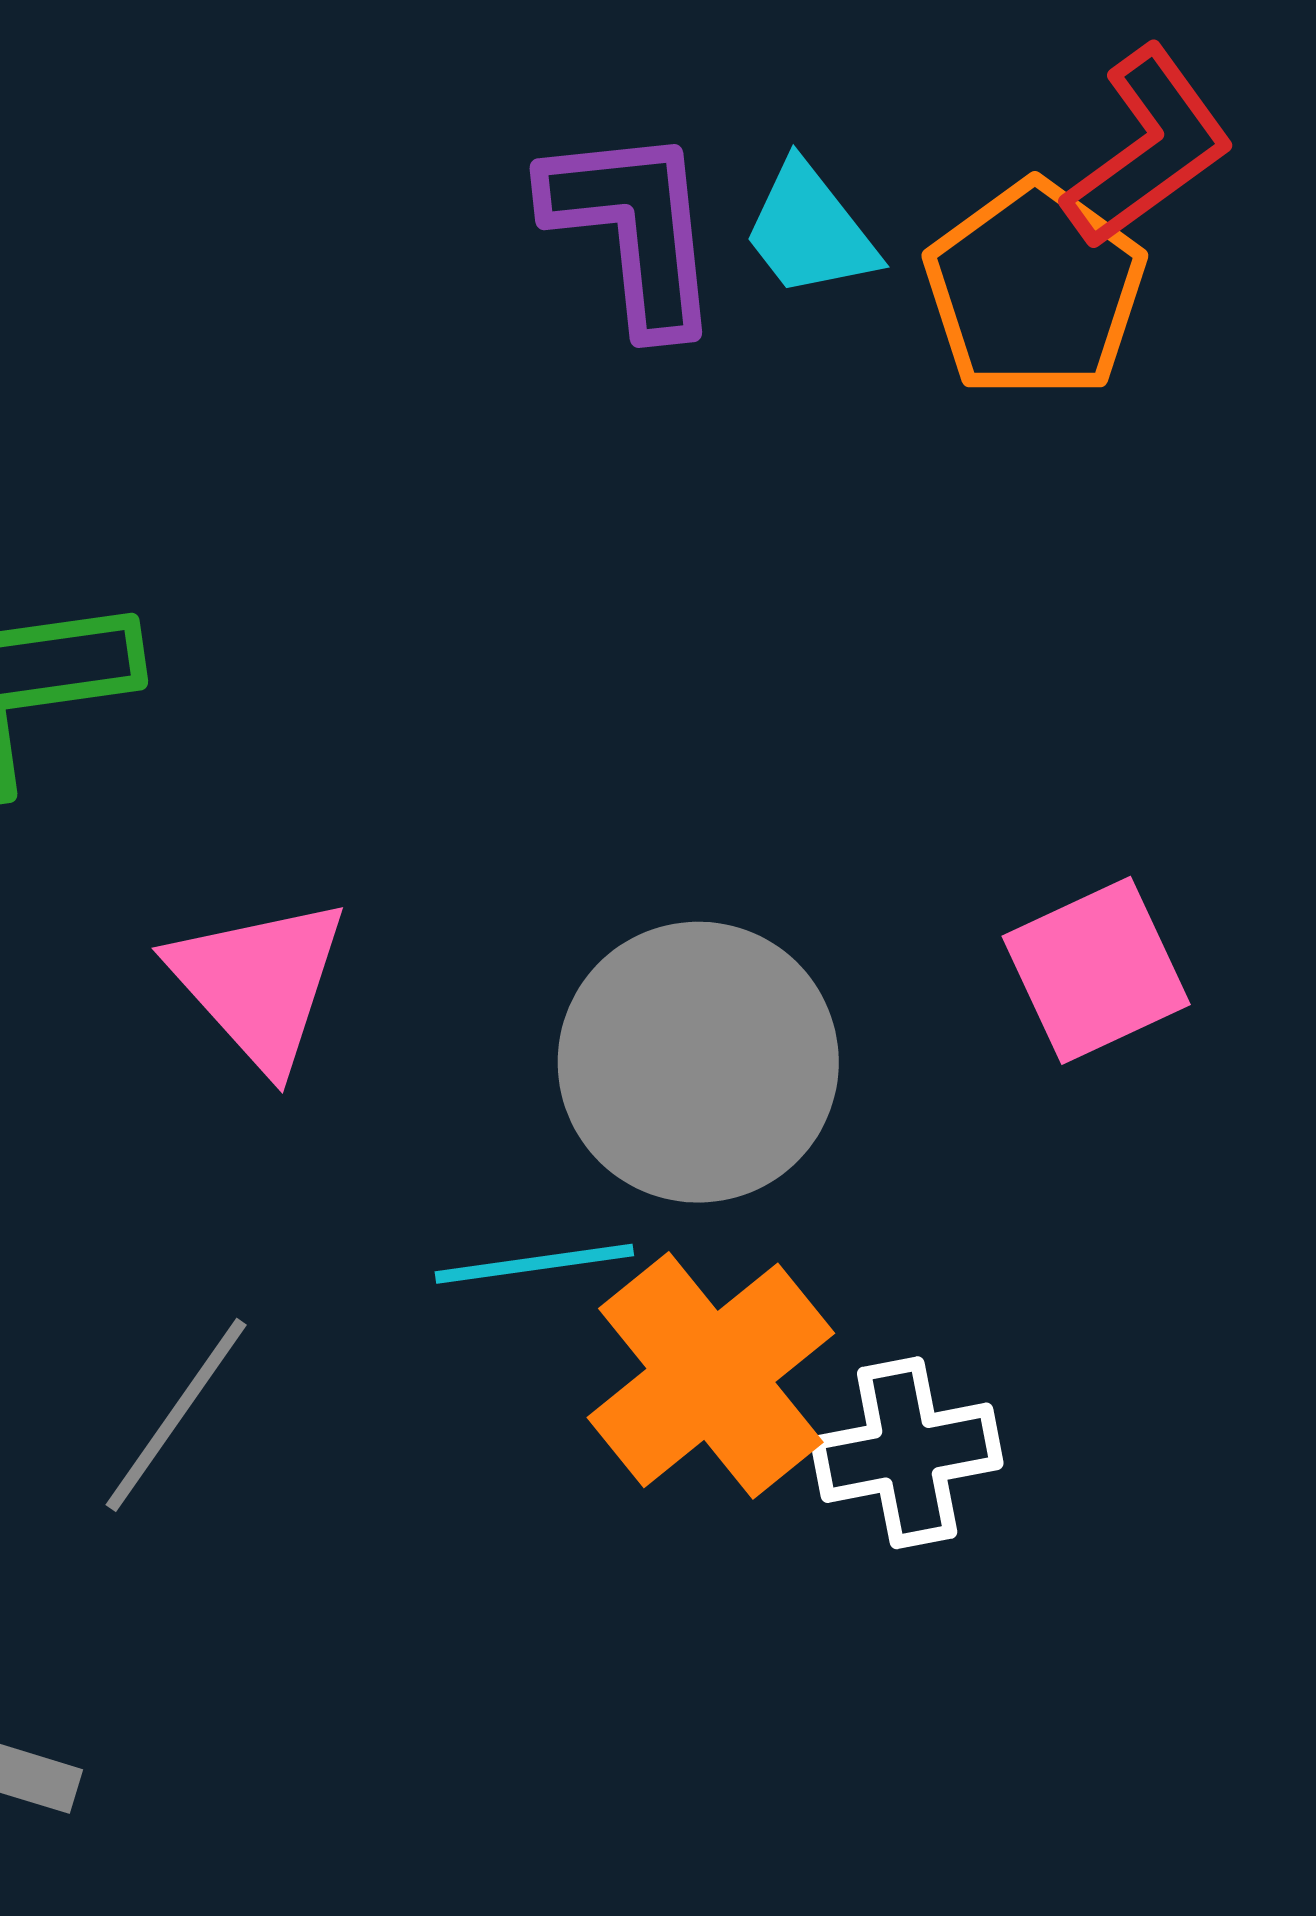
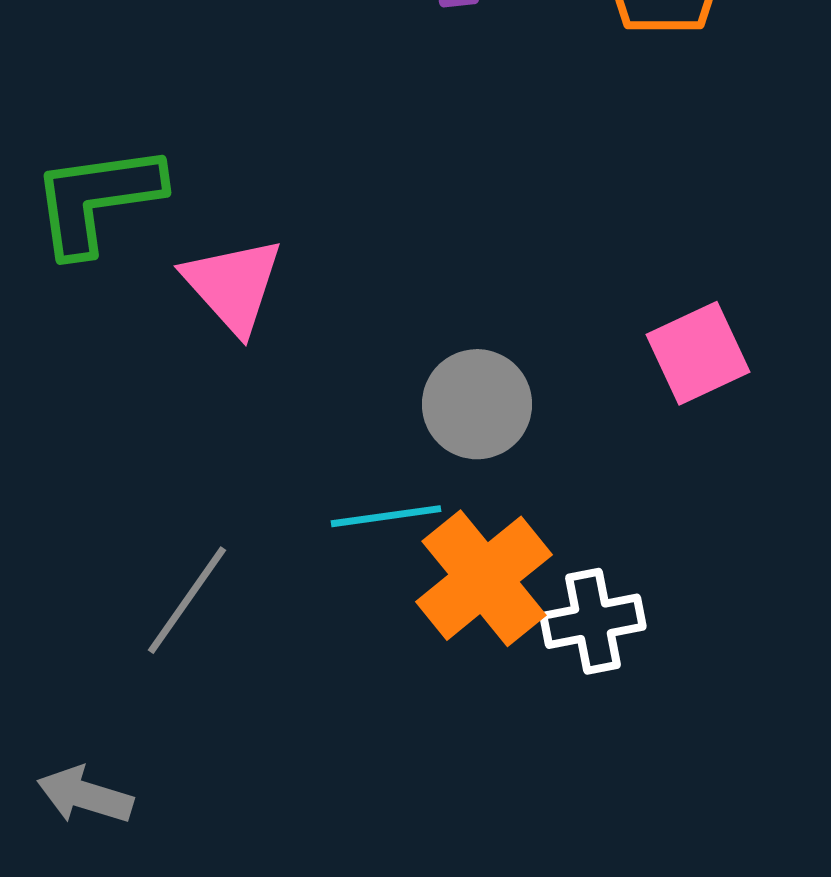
pink triangle: (259, 983) -> (233, 285), moved
gray circle: (698, 1062) -> (477, 404), size x0.7

